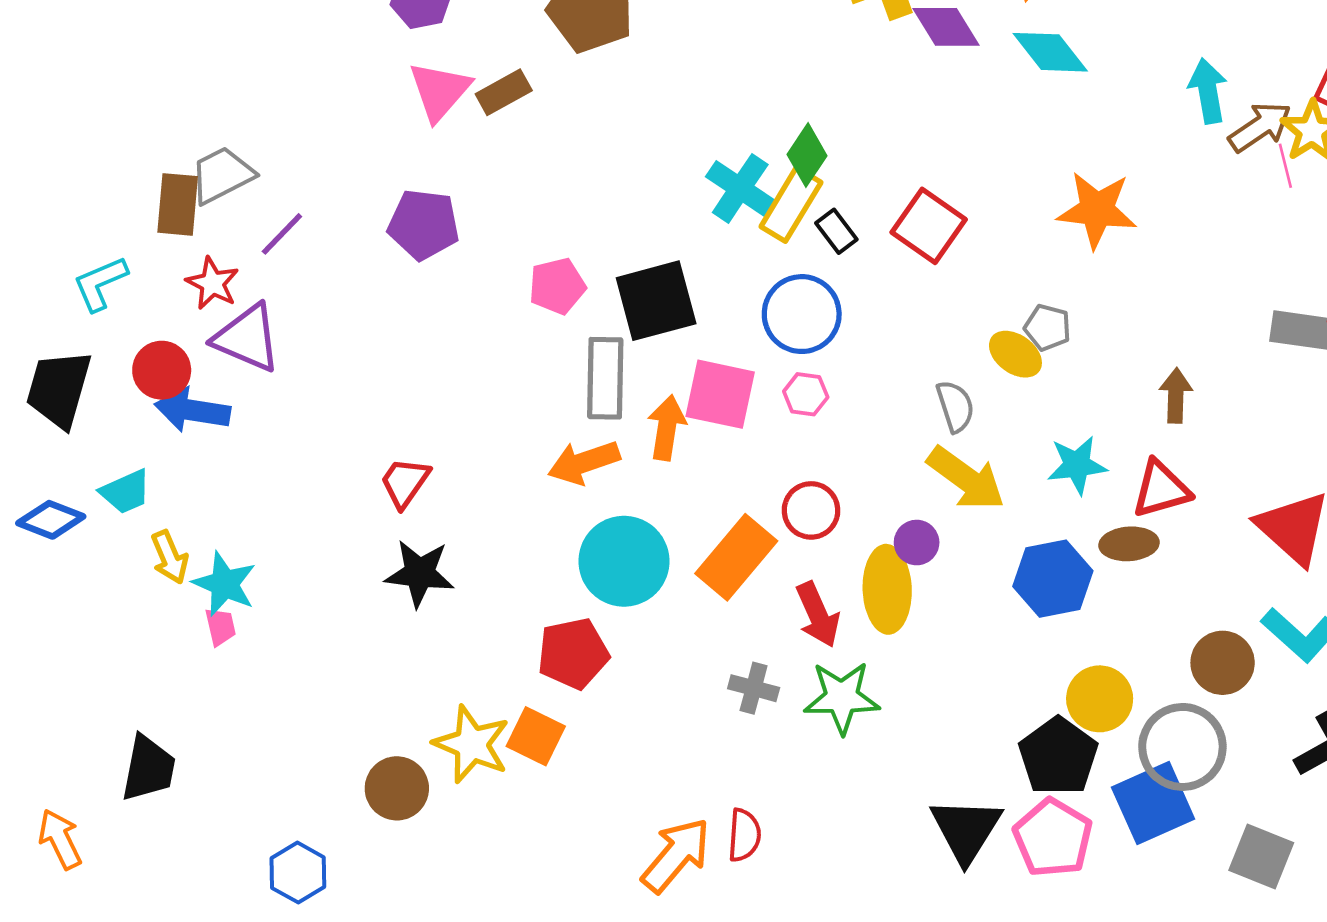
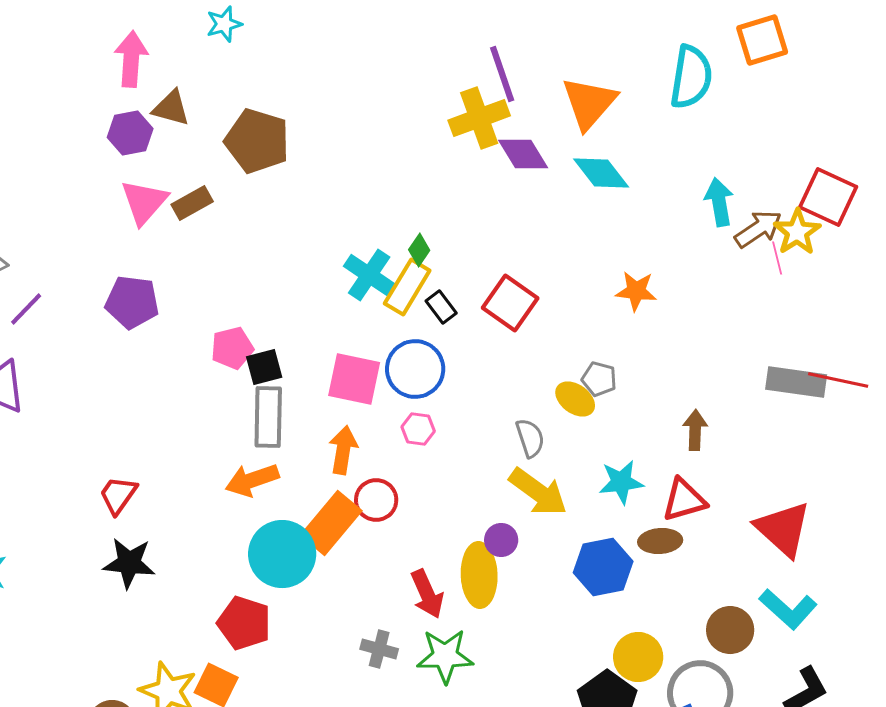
green diamond: (807, 155) -> (419, 250), size x0.7
orange star: (1097, 210) -> (636, 291), size x0.7
black square: (656, 301) -> (264, 367), moved, size x0.6
pink square: (720, 394) -> (354, 379), moved
orange arrow: (667, 428) -> (343, 450), moved
red circle: (811, 510) -> (376, 500), moved
orange rectangle: (736, 557) -> (331, 523), moved
red pentagon: (573, 653) -> (244, 623), turned 30

